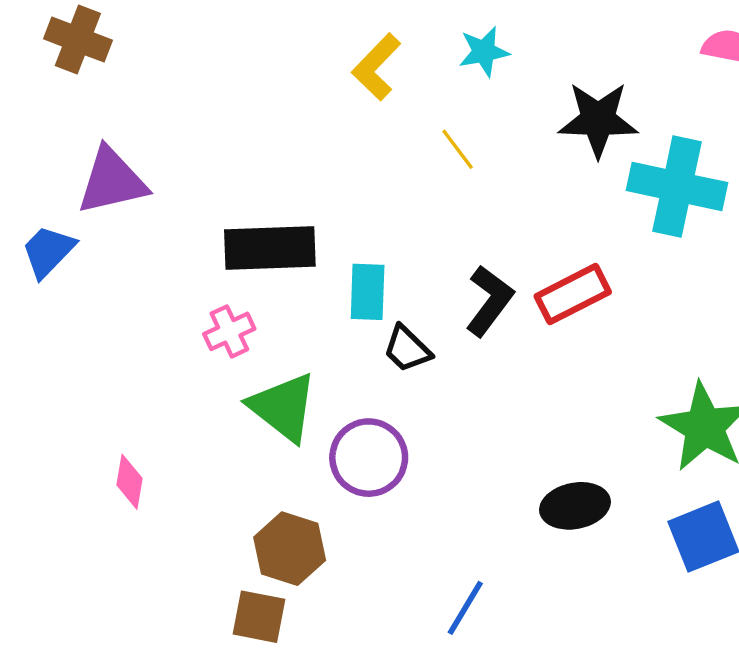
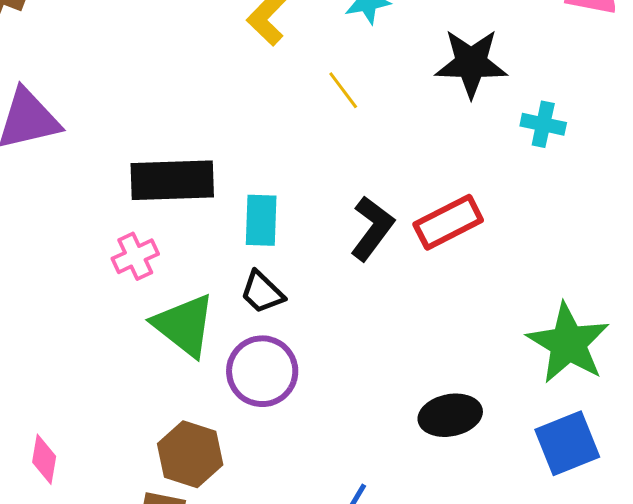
cyan cross: (677, 187) -> (543, 124), size x0.5
black trapezoid: (407, 349) -> (262, 292), moved
pink diamond: (129, 482) -> (44, 459), moved

